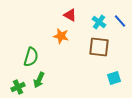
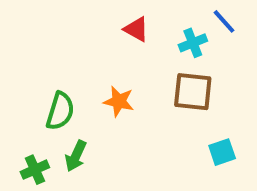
blue line: (120, 21) -> (224, 21), moved
cyan cross: (99, 22) -> (193, 43), turned 32
orange star: (61, 36) -> (119, 101), moved

